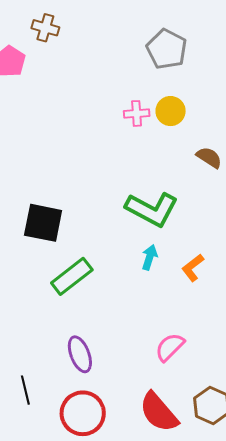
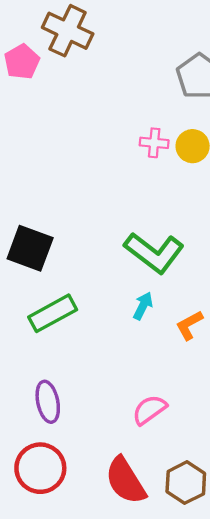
brown cross: (45, 28) -> (68, 31), size x1.6

